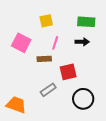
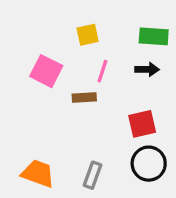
red square: (68, 72) -> (142, 124), moved
gray rectangle: (48, 90) -> (93, 175), moved, turned -35

